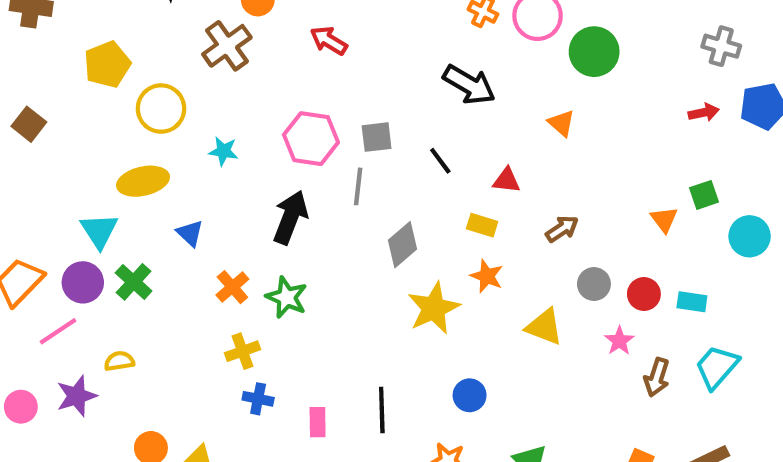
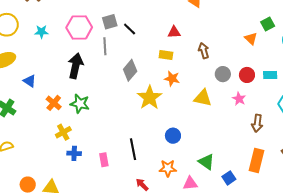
cyan star: (223, 151) -> (41, 32), moved
black line: (440, 161) -> (130, 29), moved
brown arrow: (562, 229) -> (204, 51), turned -63
brown arrow: (657, 377) -> (257, 123), moved

